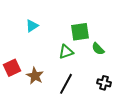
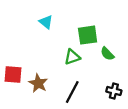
cyan triangle: (32, 26) -> (46, 22), moved, turned -48
red square: (12, 68) -> (13, 75), turned 30

